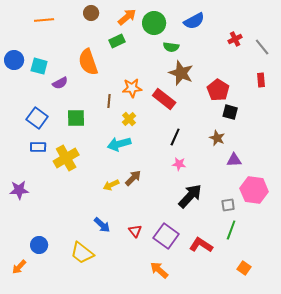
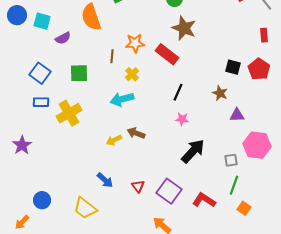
red pentagon: (218, 90) -> (259, 69), moved
brown arrow: (133, 178) -> (136, 133), turned -114
purple star: (19, 190) -> (22, 145), turned -30
orange square: (244, 268) -> (244, 208), moved

